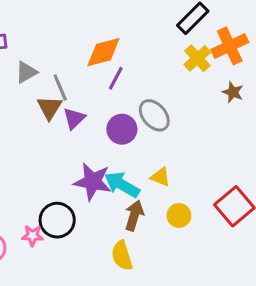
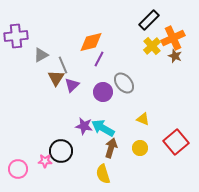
brown star: (233, 92) -> (175, 56), moved
yellow triangle: (160, 177) -> (143, 119), moved
purple star: (93, 182) -> (84, 126), size x0.7

